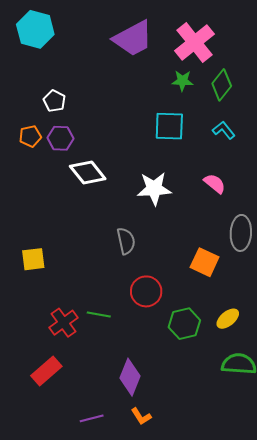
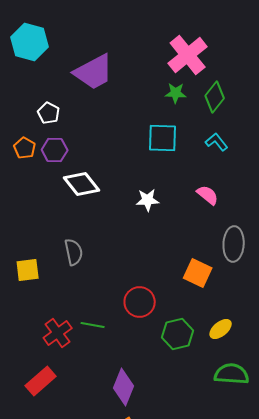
purple trapezoid: (133, 38) -> (94, 72), moved
orange pentagon: (30, 136) -> (25, 148), turned -30
white star: (154, 189) -> (148, 200), size x0.7
gray semicircle: (126, 241) -> (74, 252), moved

